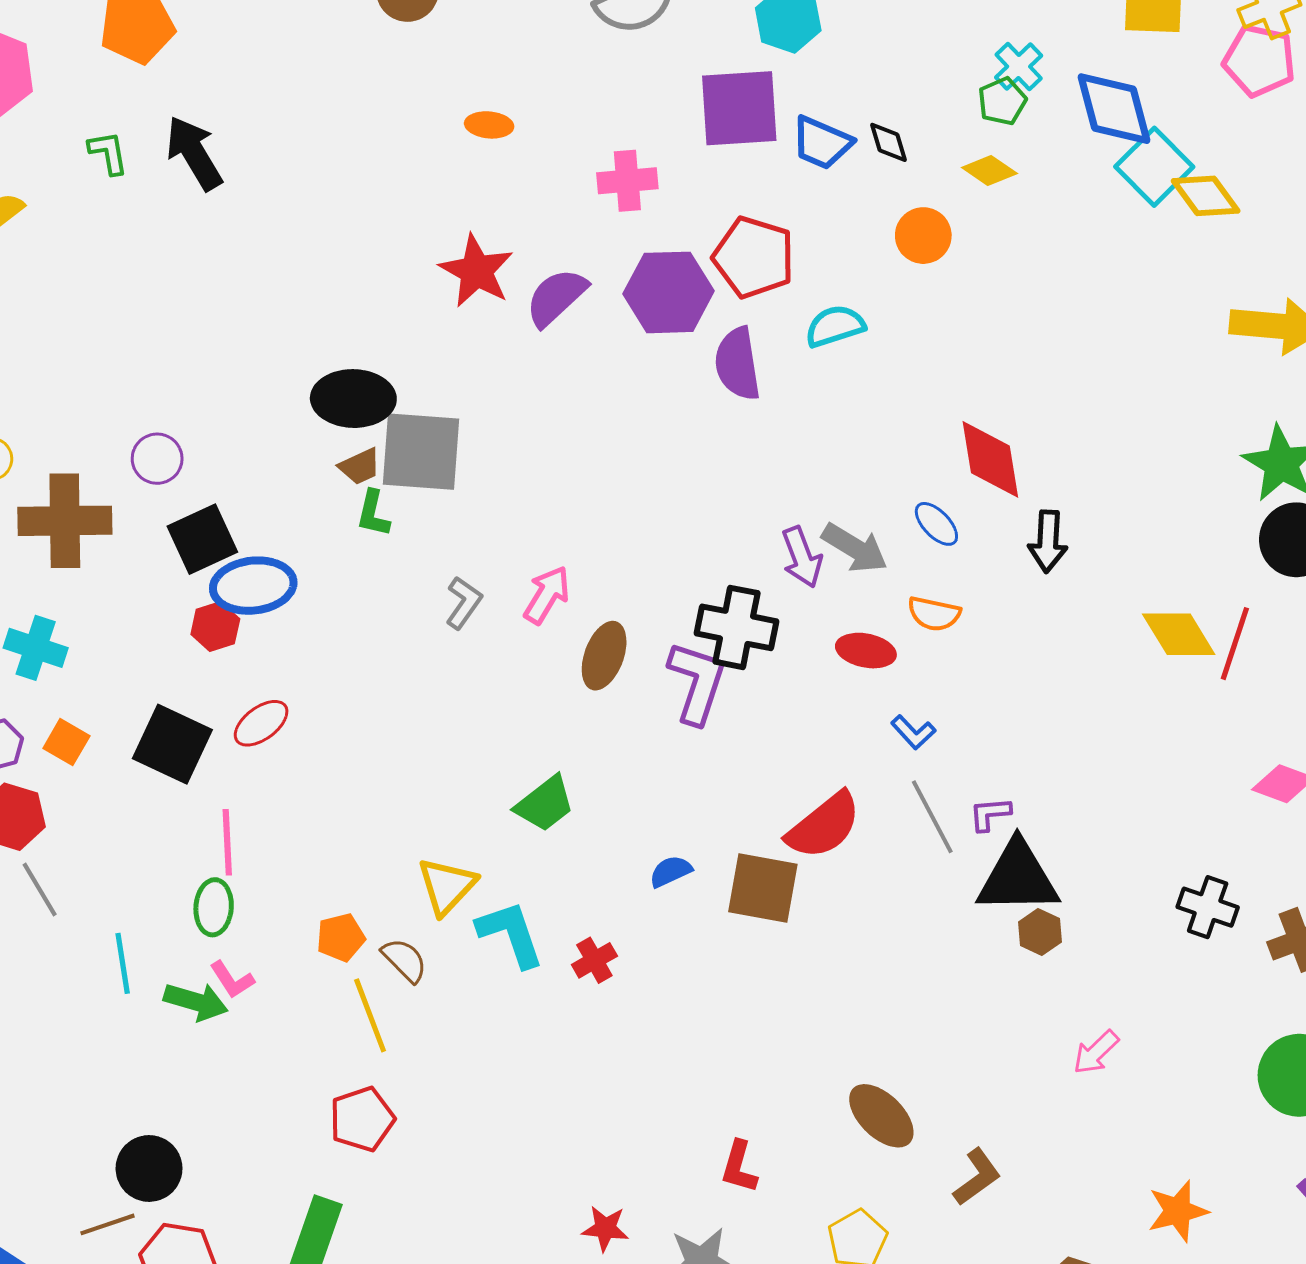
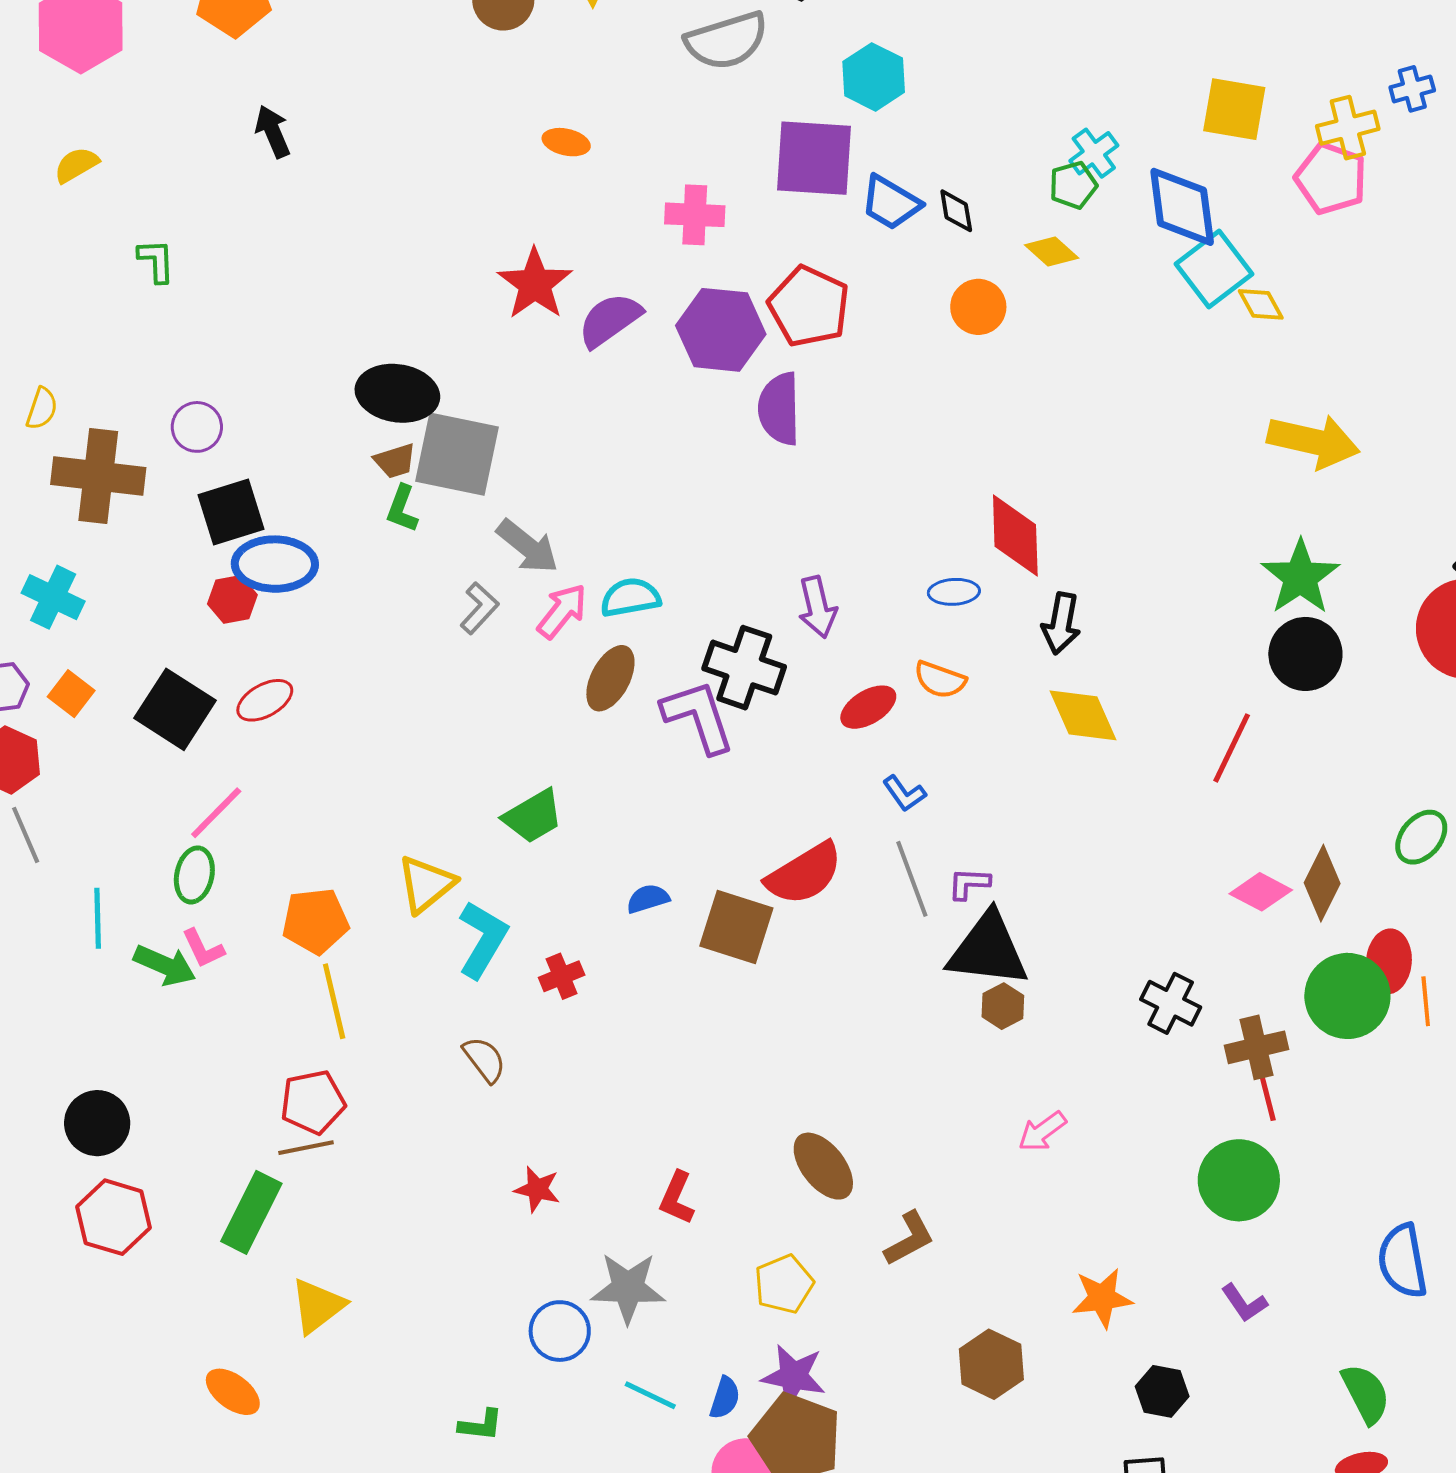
green L-shape: (108, 153) -> (156, 261), moved
black arrow: (194, 153) -> (273, 132), size x0.7
yellow diamond: (1206, 196) -> (1261, 304), size x0.7
cyan semicircle: (835, 326) -> (630, 597), moved
blue ellipse: (936, 524) -> (954, 592), turned -57
gray arrow: (855, 548) -> (527, 546), moved
yellow diamond: (1179, 634) -> (1083, 715), moved
red ellipse: (866, 651) -> (868, 707), turned -50
purple L-shape: (697, 682) -> (698, 717), turned -44
pink line: (227, 842) -> (216, 813), turned 40
cyan L-shape: (511, 934) -> (483, 939), turned 42
orange pentagon: (341, 937) -> (315, 921), size x1.4
brown semicircle: (405, 960) -> (484, 1059), moved
brown line: (107, 1224) -> (306, 1148), moved
red star: (605, 1228) -> (537, 1189), moved

